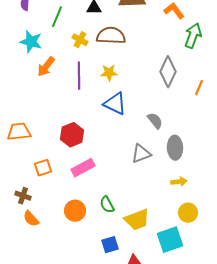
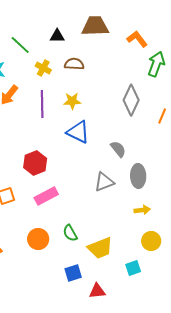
green line: (57, 17) -> (20, 45), turned -70
brown semicircle: (111, 36) -> (74, 64), size x0.7
cyan square: (170, 240) -> (133, 268), size x0.6

